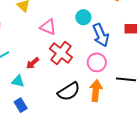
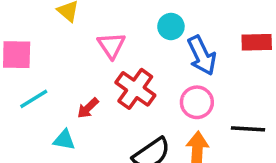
pink triangle: (48, 27) -> (111, 45), turned 36

